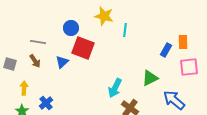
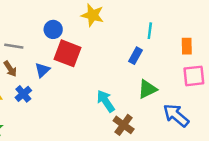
cyan line: (125, 30) -> (150, 31), moved
blue rectangle: (166, 50) -> (135, 56), moved
cyan arrow: (115, 88) -> (106, 101), turned 120
blue cross: (46, 103) -> (23, 94), moved

